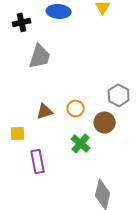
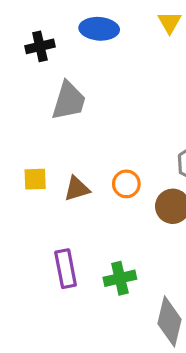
yellow square: (18, 133) -> (35, 179), moved
green cross: (81, 143) -> (120, 278), moved, turned 36

